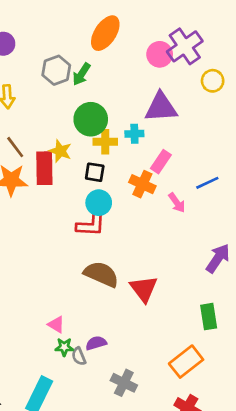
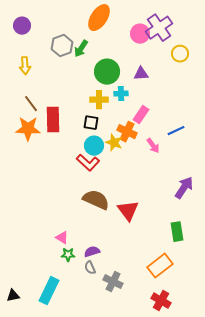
purple triangle: (161, 107) -> (141, 74), size x0.6
green circle: (91, 119) -> (107, 72), moved
yellow star: (60, 151) -> (114, 143), moved
red L-shape: (91, 225) -> (88, 163), turned 40
gray semicircle: (79, 356) -> (90, 268), moved

